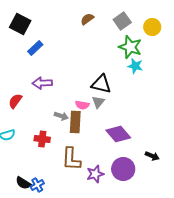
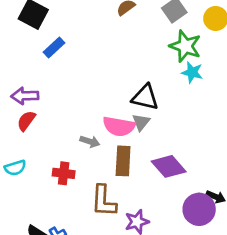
purple arrow: (42, 83) -> (25, 96), moved
pink semicircle: (82, 105) -> (119, 126), size x1.6
brown rectangle: (75, 122) -> (123, 161), moved
purple circle: (123, 169) -> (199, 209), moved

